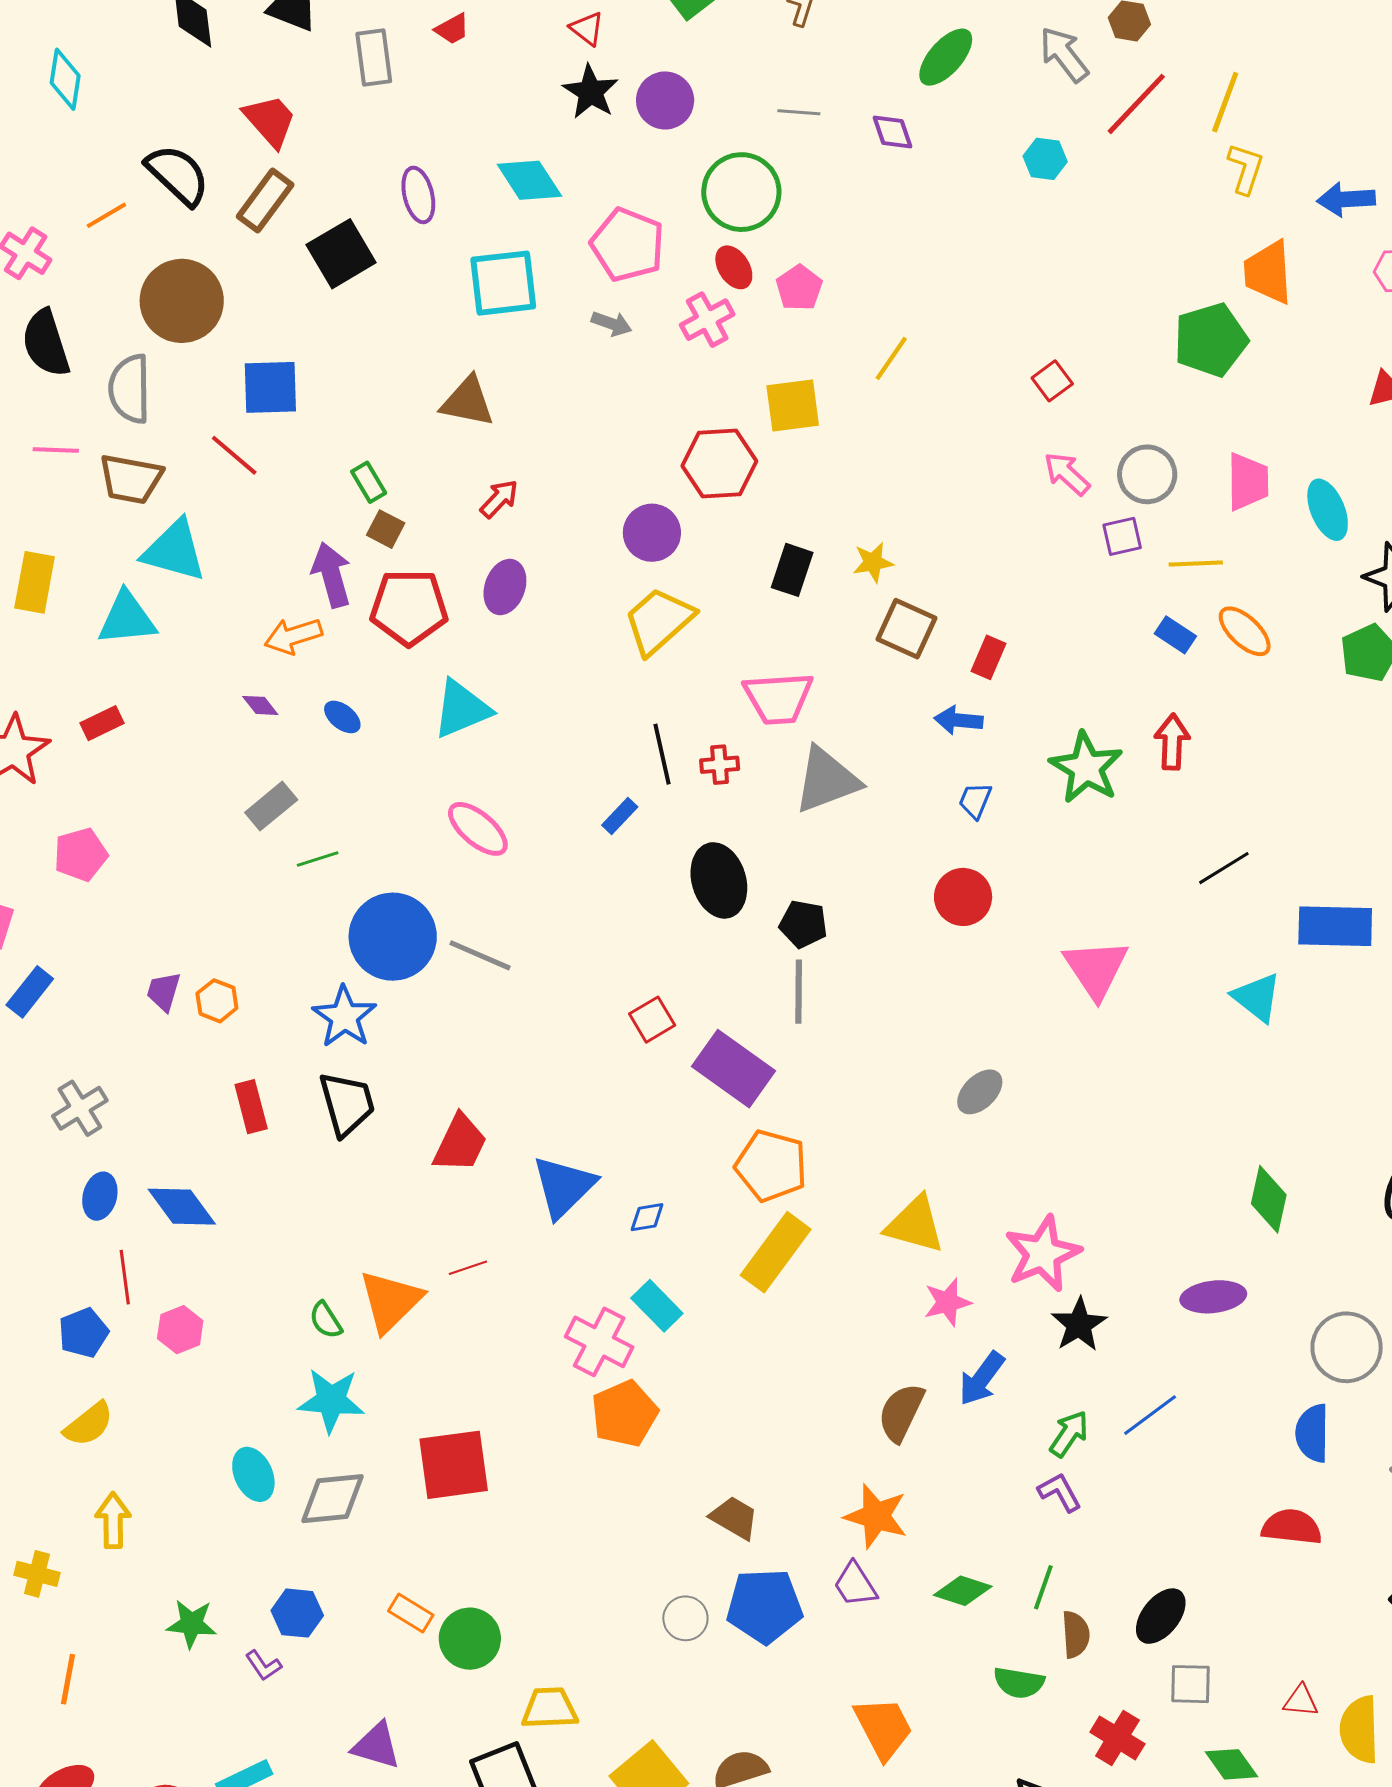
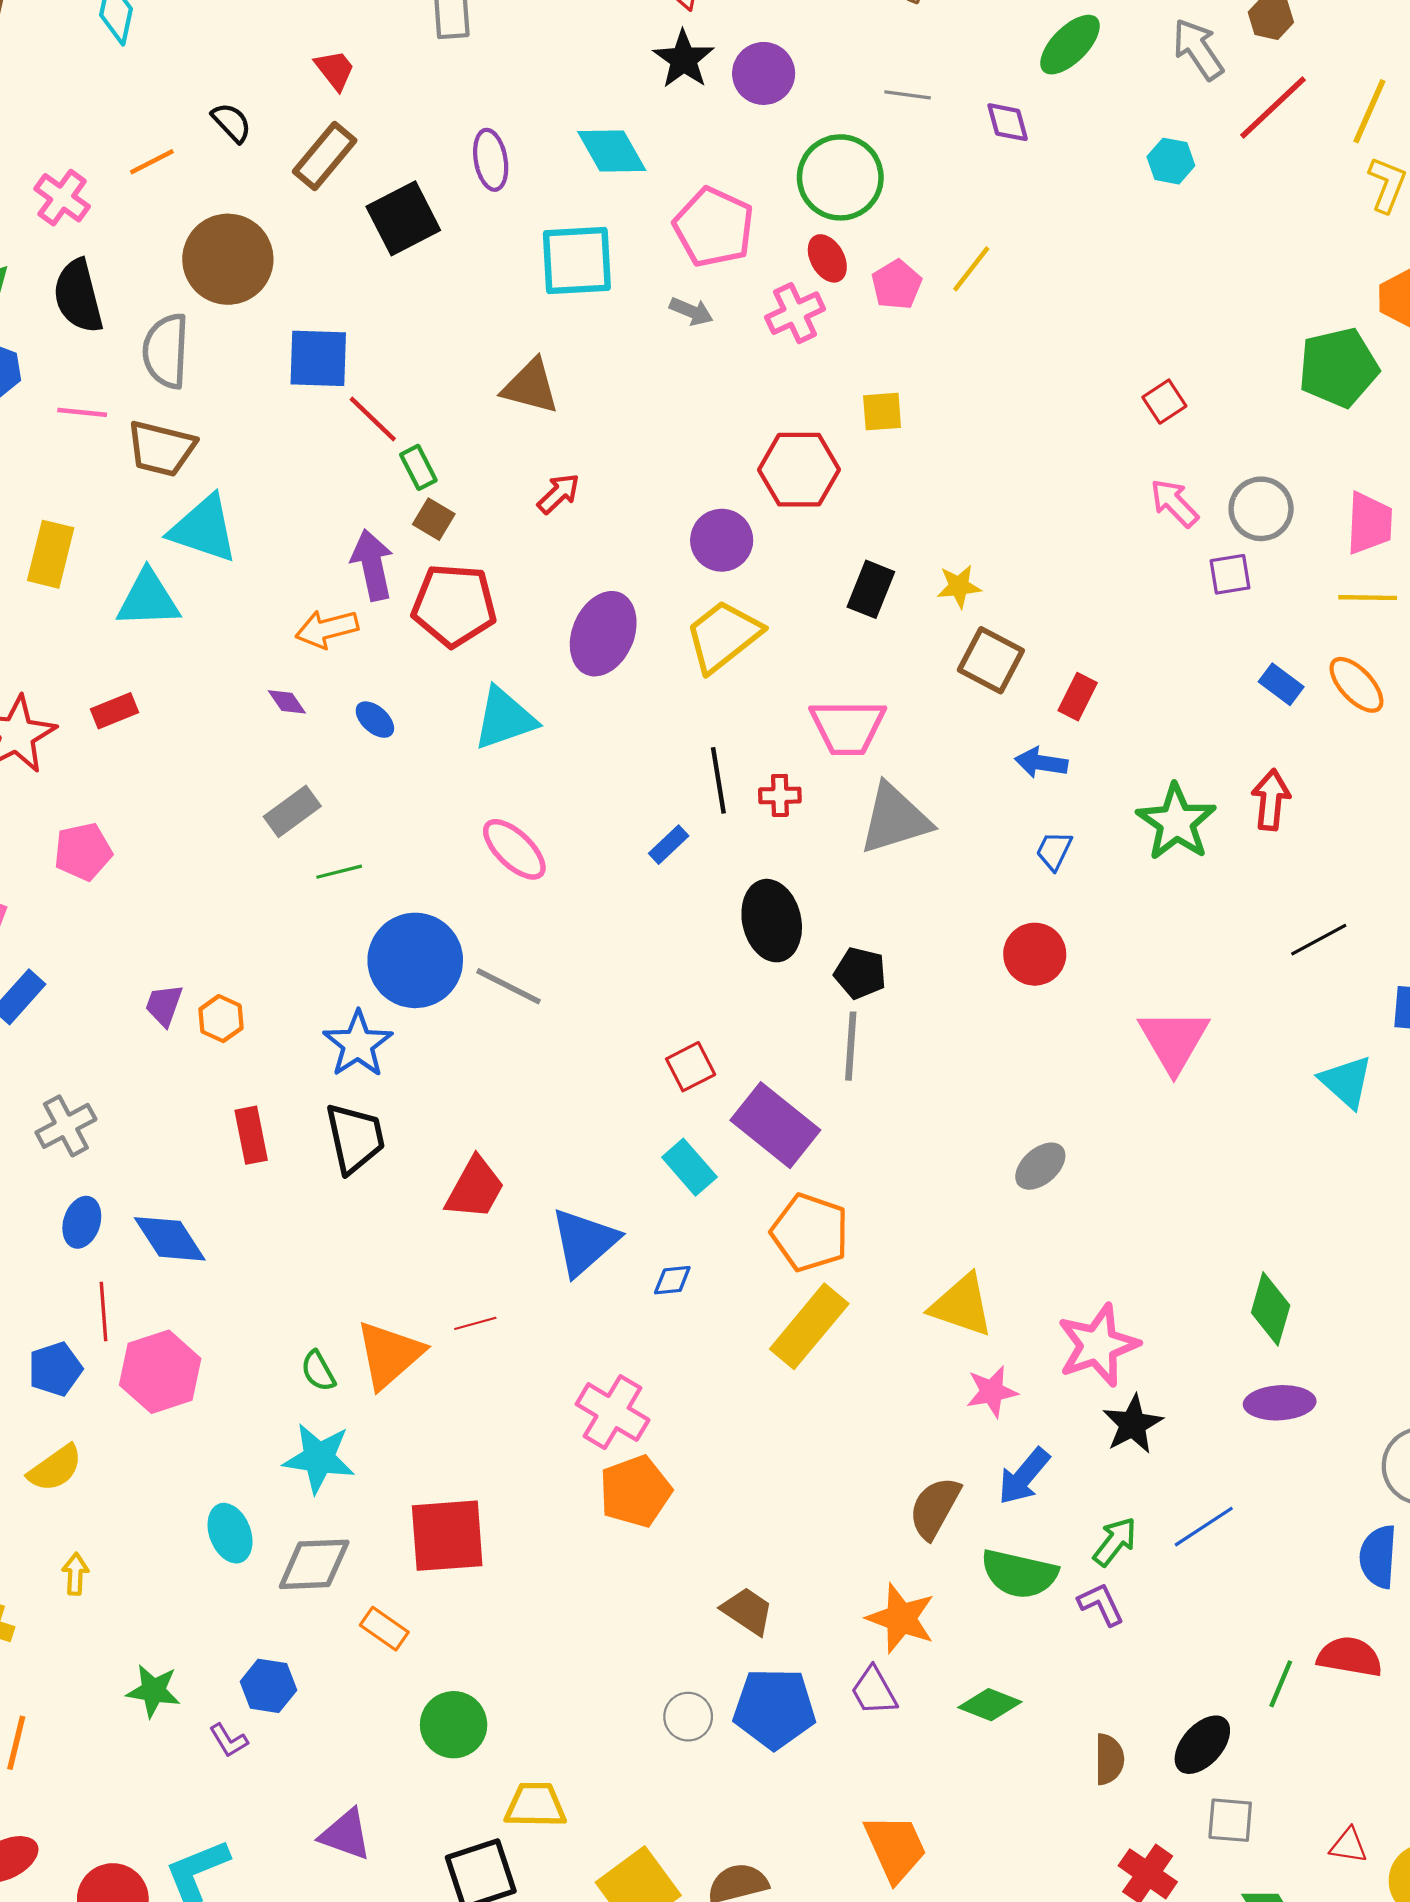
red trapezoid: (270, 121) -> (335, 70), size x0.7
black semicircle: (178, 175) -> (232, 123), size x0.6
yellow line: (891, 358) -> (971, 269), moved
yellow square: (793, 405) -> (882, 412), size x0.7
red line: (234, 455) -> (373, 419), moved
yellow line: (1196, 563) -> (1368, 598), moved
purple ellipse: (505, 587) -> (603, 634), moved, size x1.4
green diamond: (1269, 1199) -> (1271, 1309), moved
cyan rectangle: (657, 1306) -> (689, 1167), moved
pink hexagon: (180, 1330) -> (160, 1372), size x1.6
yellow arrow: (113, 1520) -> (75, 1574), size x0.7
green line: (1043, 1587) -> (1281, 1684), moved
orange rectangle: (411, 1613) -> (384, 1629), moved
green semicircle: (1019, 1683) -> (1019, 1574), moved, size x1.4

